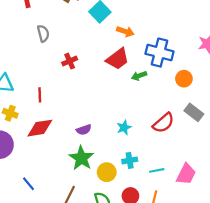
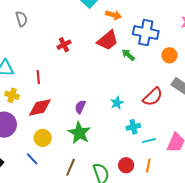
gray semicircle: (43, 34) -> (22, 19), moved
green arrow: (139, 76) -> (128, 55), turned 64
purple semicircle: (84, 130) -> (80, 107), turned 136
cyan cross: (130, 160) -> (133, 127), moved
yellow circle: (107, 172) -> (43, 138), moved

